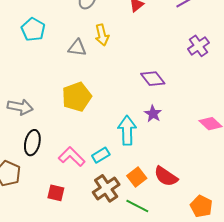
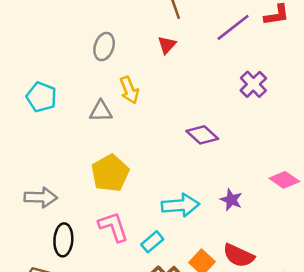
purple star: (153, 114) -> (231, 200), moved
cyan arrow: (127, 130) -> (180, 205), turned 96
pink L-shape: (72, 157) -> (113, 227), moved, turned 36

